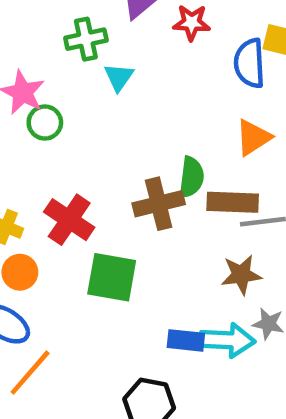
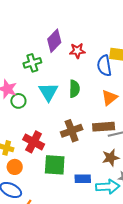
cyan triangle: (119, 77) -> (48, 92), moved, size x1.5
green semicircle: (191, 177) -> (74, 89), moved
blue rectangle: (186, 340) -> (83, 179), moved

